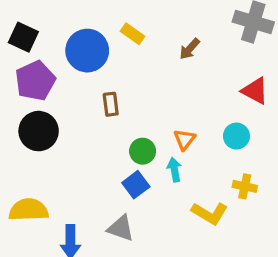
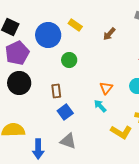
brown rectangle: (111, 104) -> (56, 91), moved
green circle: (143, 151) -> (69, 60), moved
cyan arrow: (174, 170) -> (100, 106), turned -32
blue square: (136, 185) -> (65, 112), moved

